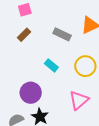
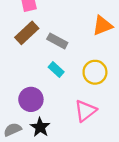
gray rectangle: (62, 34) -> (57, 41), moved
brown rectangle: (24, 35) -> (27, 33), size x1.5

